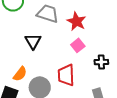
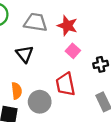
orange semicircle: (20, 74) -> (17, 91), turned -35

